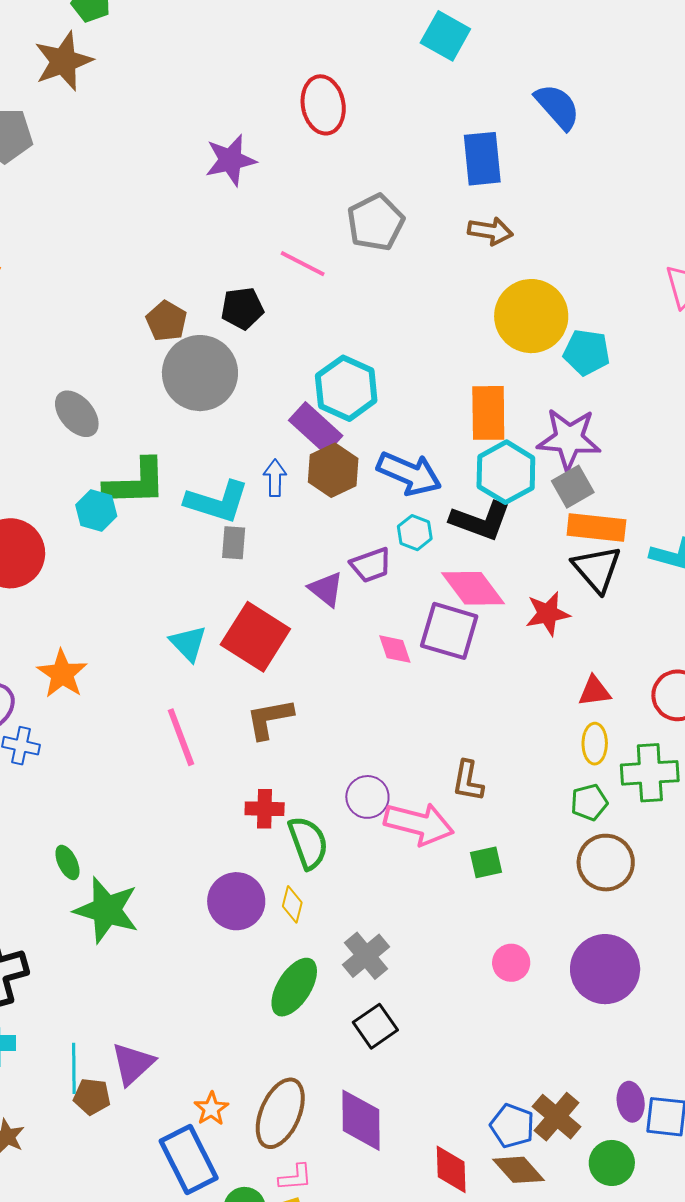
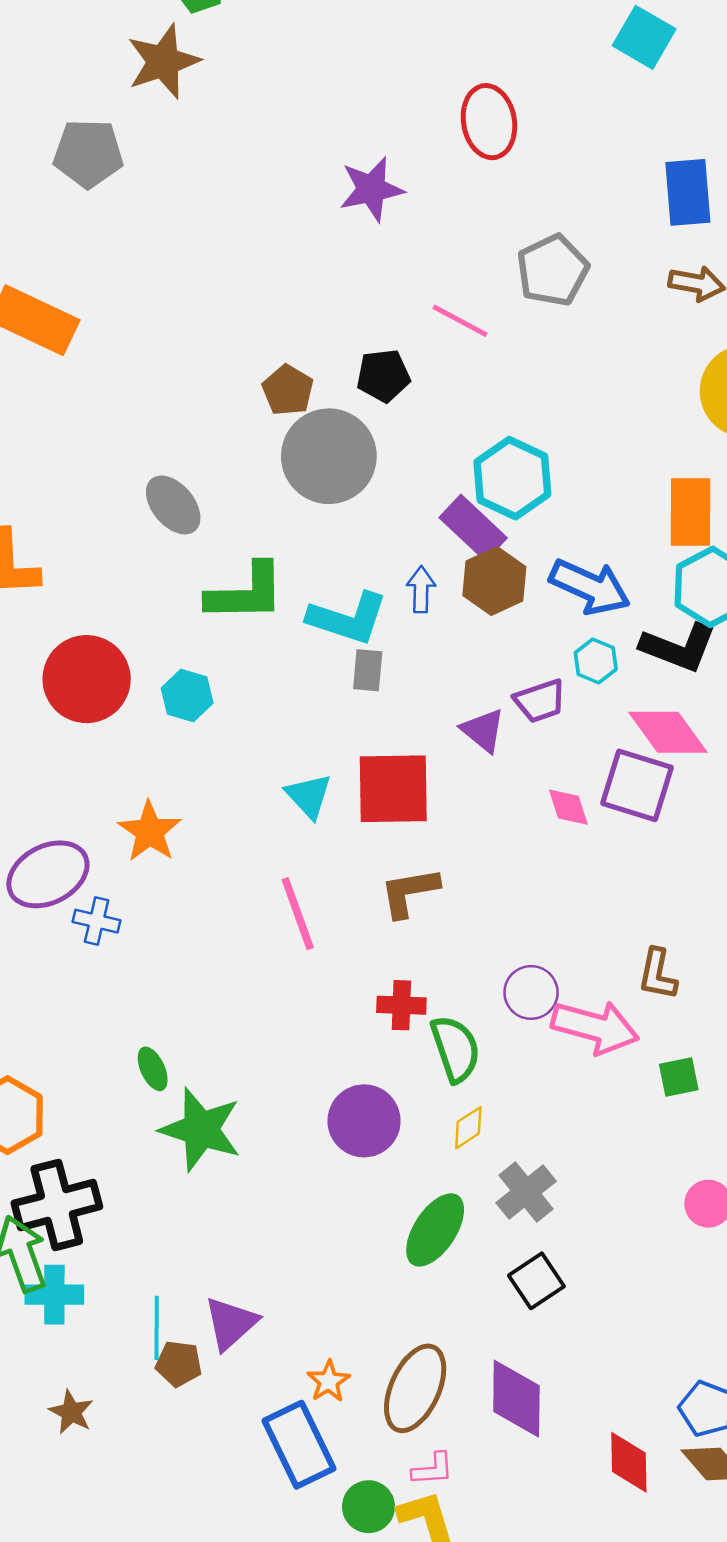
cyan hexagon: (96, 510) -> (187, 696), moved
red square: (255, 637) -> (393, 789), turned -34
yellow diamond: (292, 904) -> (468, 1128), moved, turned 42

